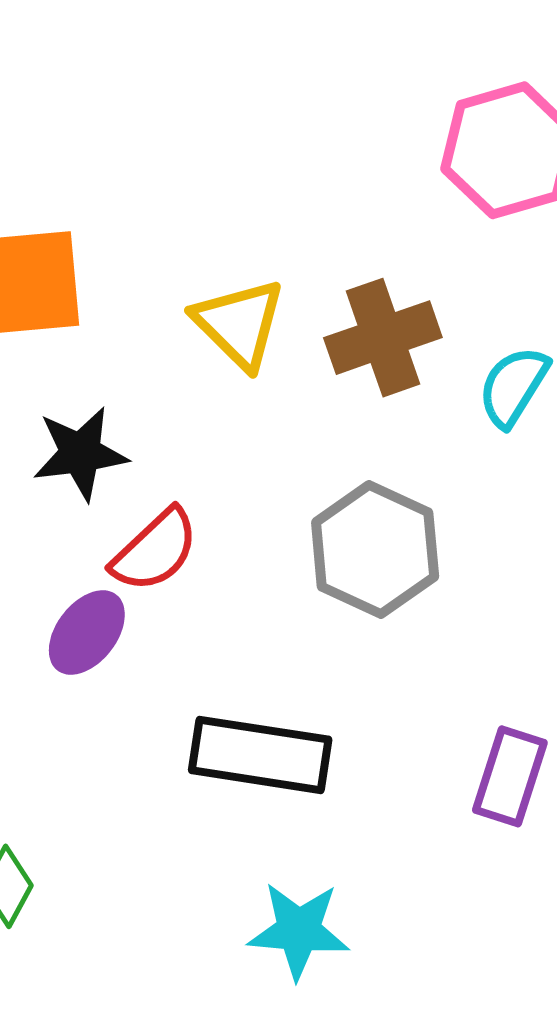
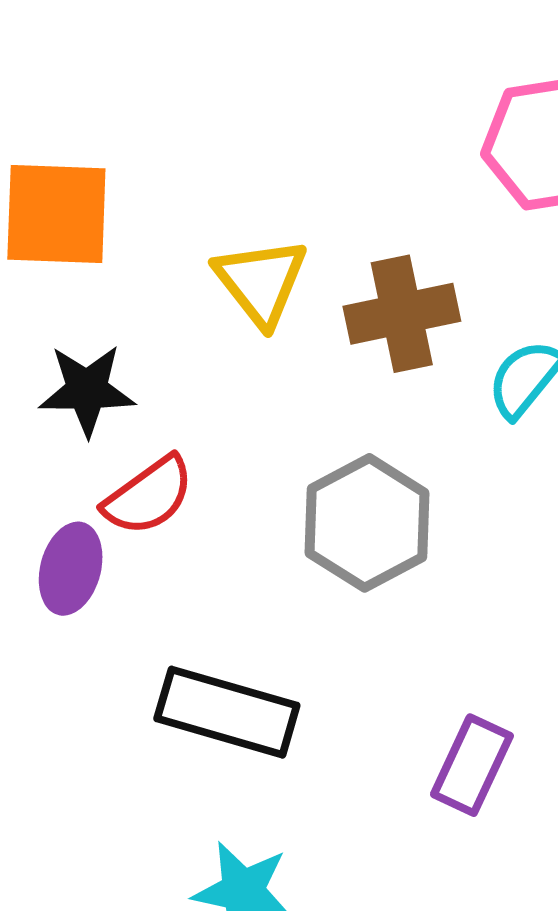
purple ellipse: (87, 632) -> (71, 569), turned -30

